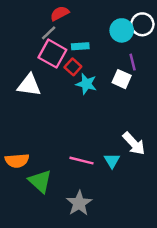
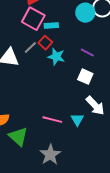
gray line: (49, 33) -> (30, 48), moved
pink square: (52, 54) -> (33, 19), moved
purple line: (133, 62) -> (87, 53), moved, turned -48
white square: (122, 79) -> (85, 77), moved

